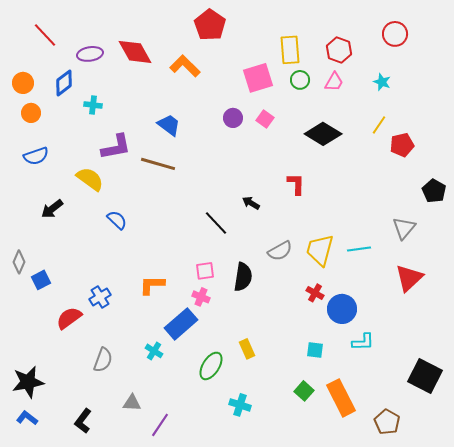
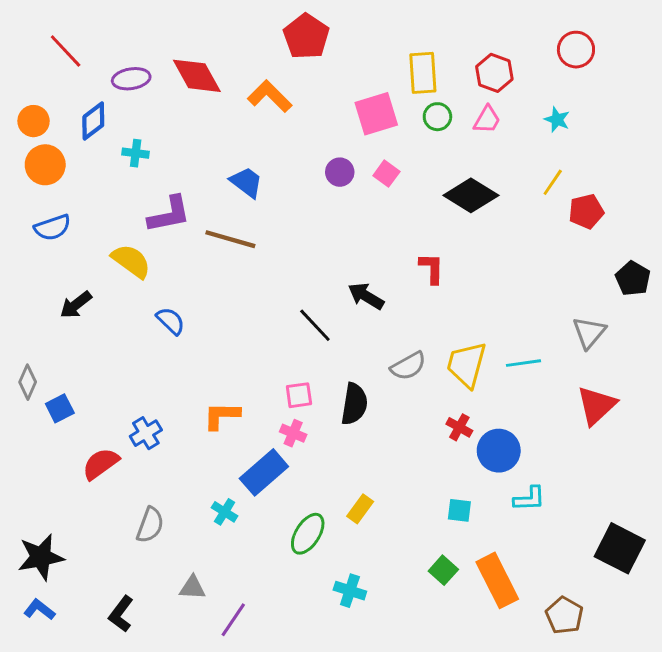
orange circle: (31, 113) -> (45, 165), size x1.4
black arrow: (251, 203) -> (366, 296), size x1.4
yellow rectangle: (247, 349) -> (360, 509), turned 60

